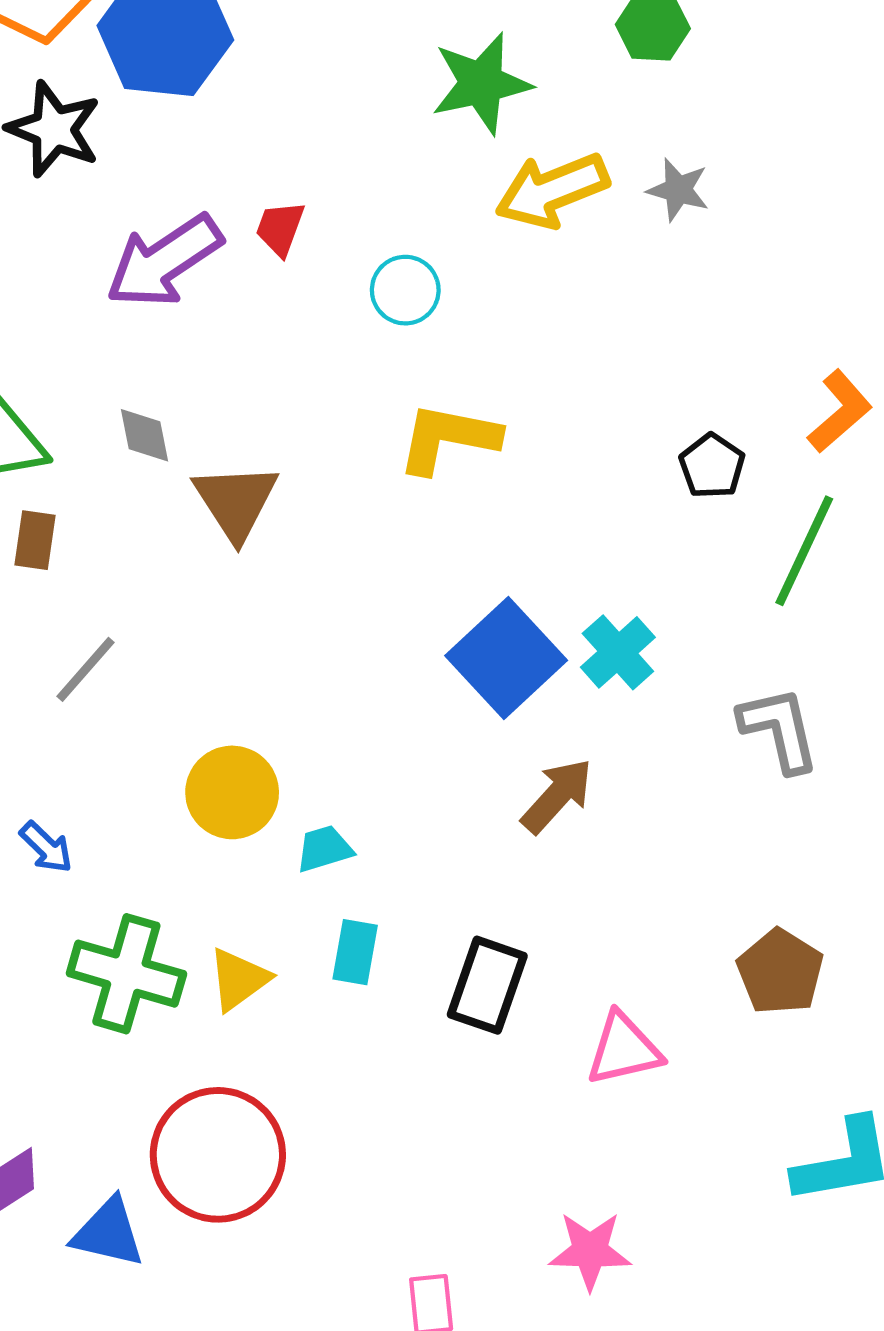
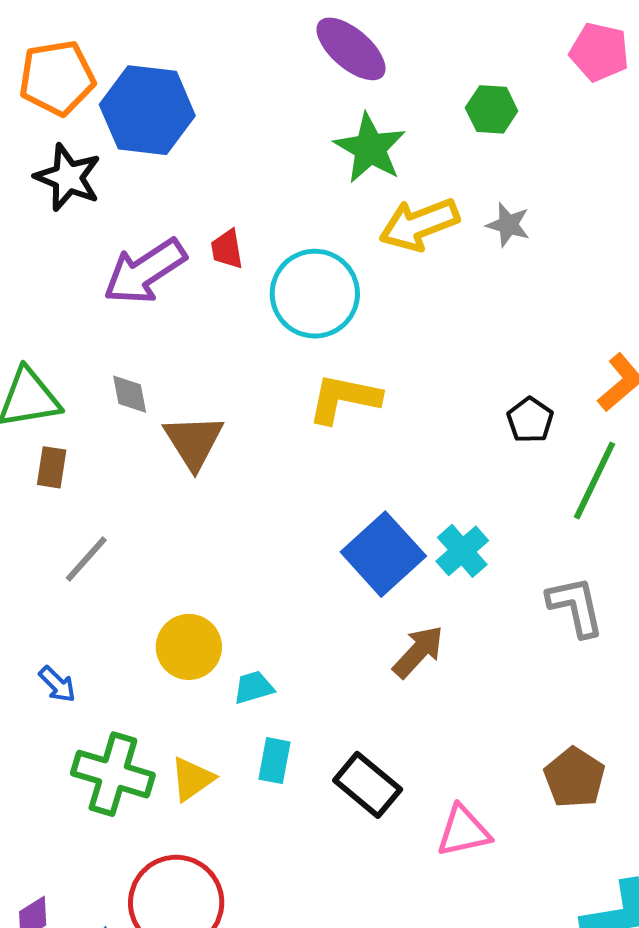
green star: (481, 83) -> (370, 148), turned -30
red trapezoid: (280, 228) -> (227, 249), turned -30
cyan circle: (405, 290) -> (315, 294), size x1.8
black rectangle: (487, 985) -> (368, 785), turned -70

